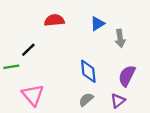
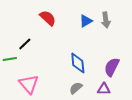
red semicircle: (54, 20) -> (48, 18), turned 48
gray arrow: (120, 38) -> (106, 20), moved
purple triangle: (118, 101) -> (104, 89), turned 40

